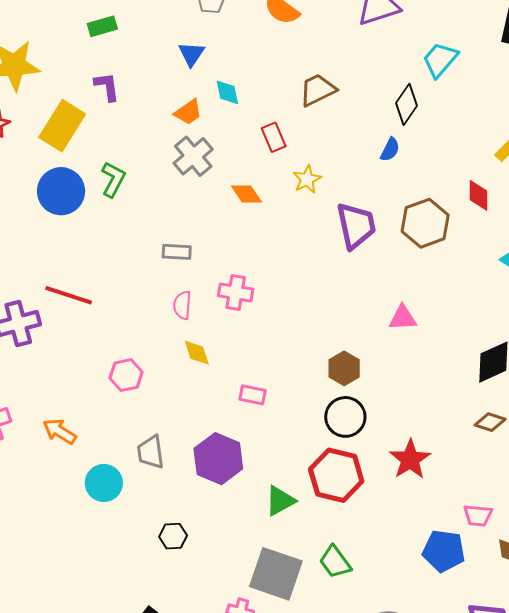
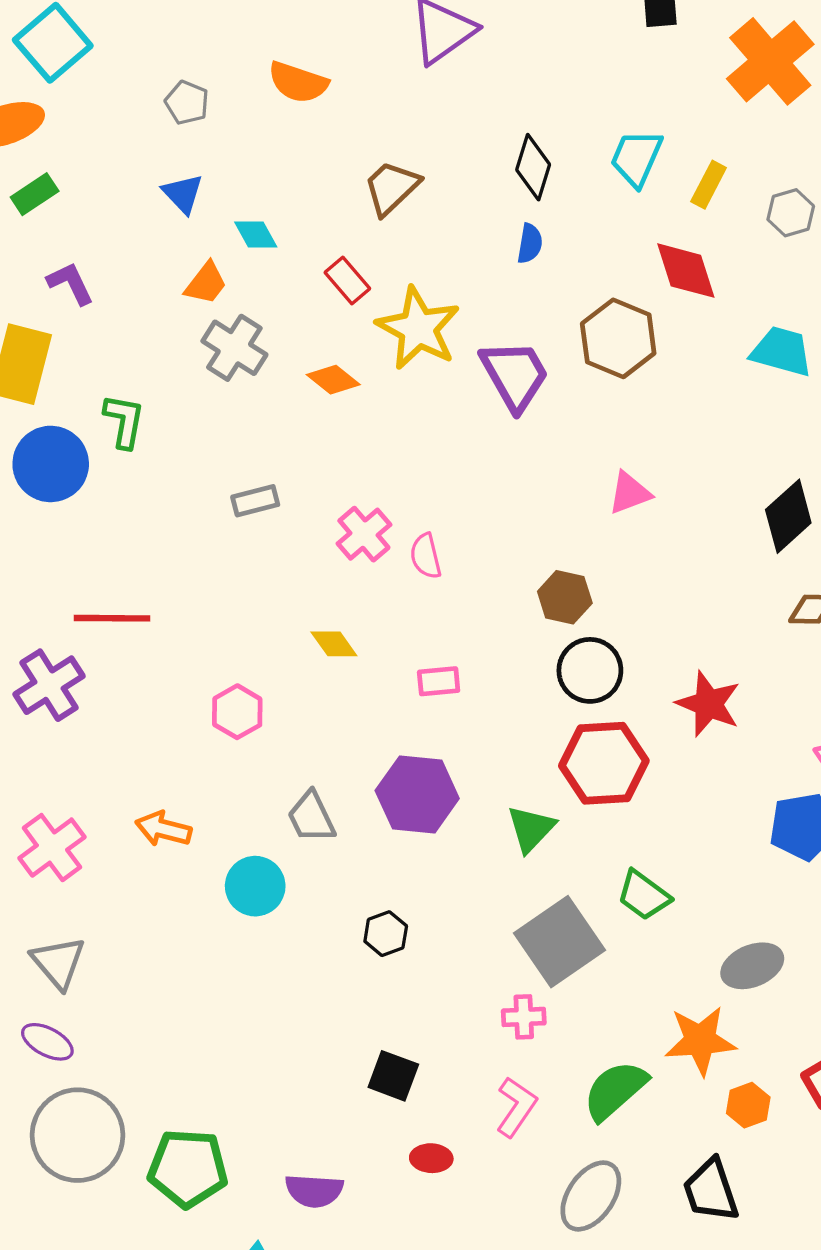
cyan trapezoid: (440, 60) -> (636, 158), moved
yellow star: (307, 179) -> (418, 328), size x1.8
red diamond: (479, 195) -> (686, 271), size x1.4
pink cross: (236, 292) -> (364, 534), turned -32
pink semicircle: (182, 305) -> (426, 556), moved
gray square: (276, 574) -> (560, 942), turned -36

